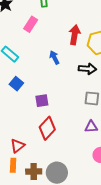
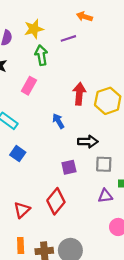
black arrow: (87, 69) -> (88, 142), moved
purple square: (42, 101) -> (69, 167), moved
red triangle: (18, 146) -> (22, 210), moved

